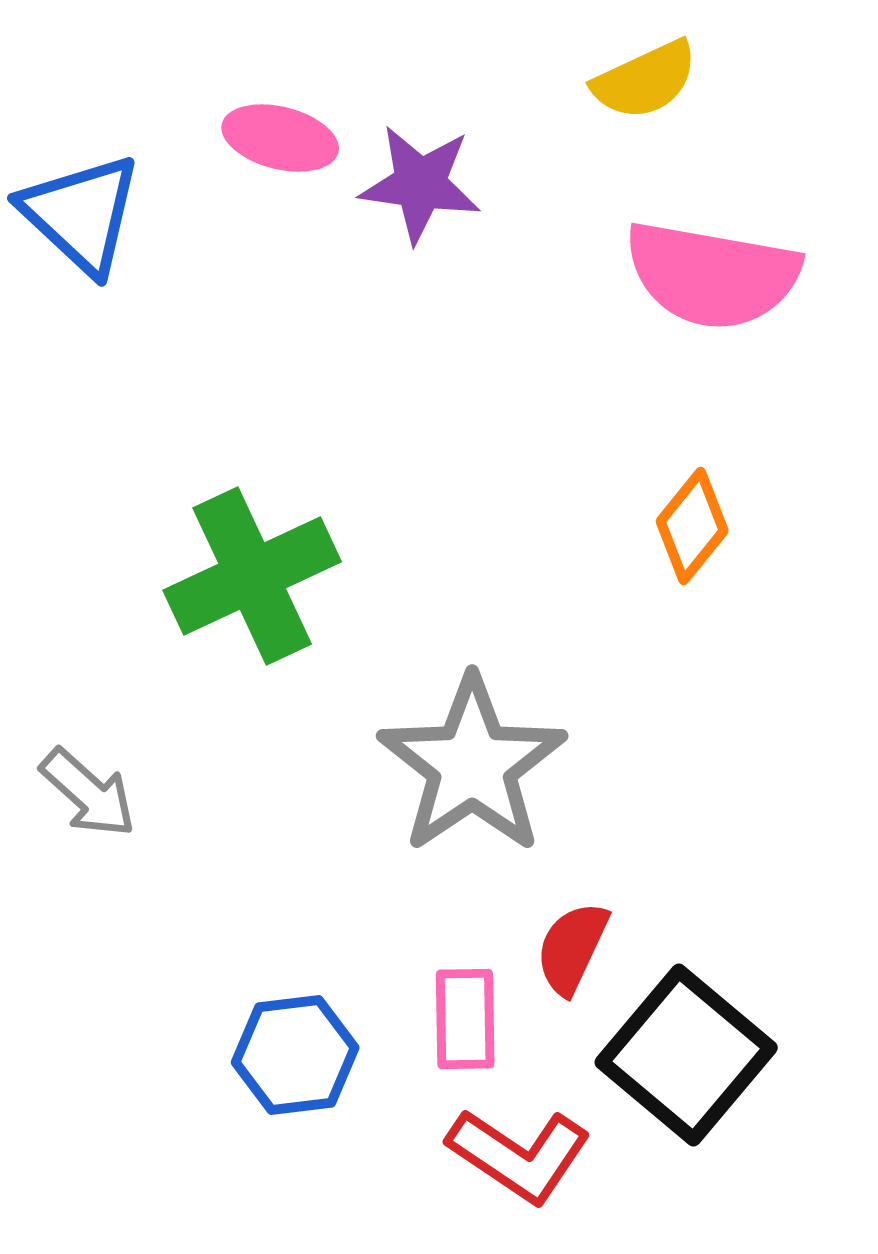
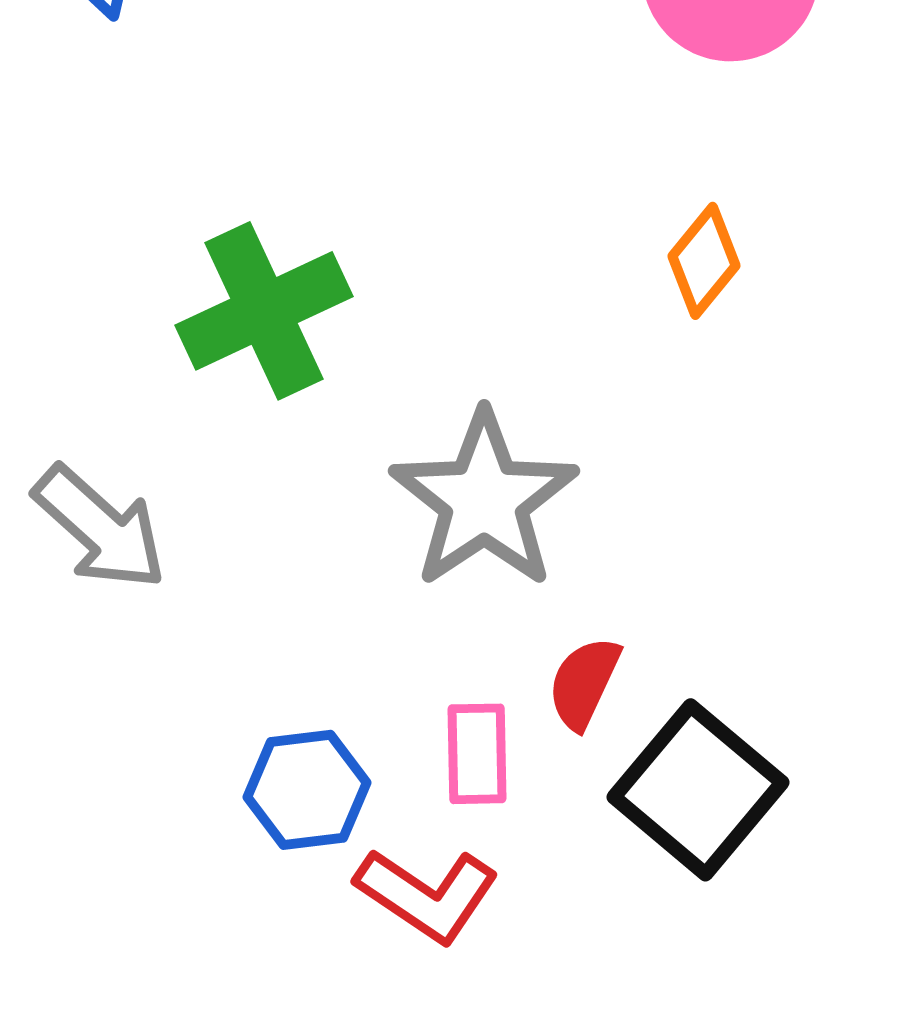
gray arrow: (88, 793) -> (100, 528), size x1.4
red L-shape: (519, 1155) -> (427, 895), moved

